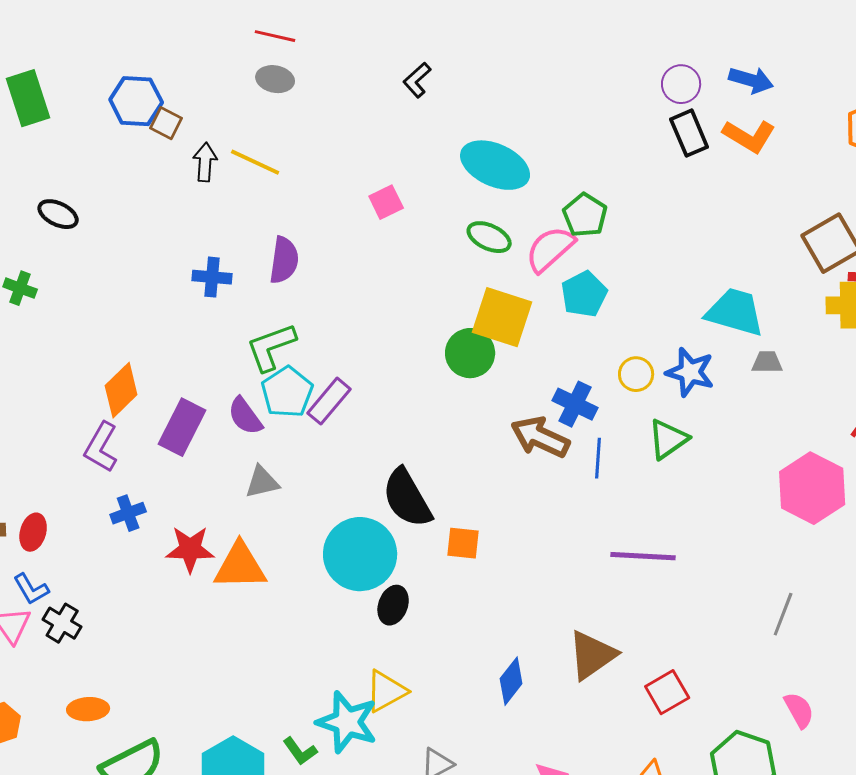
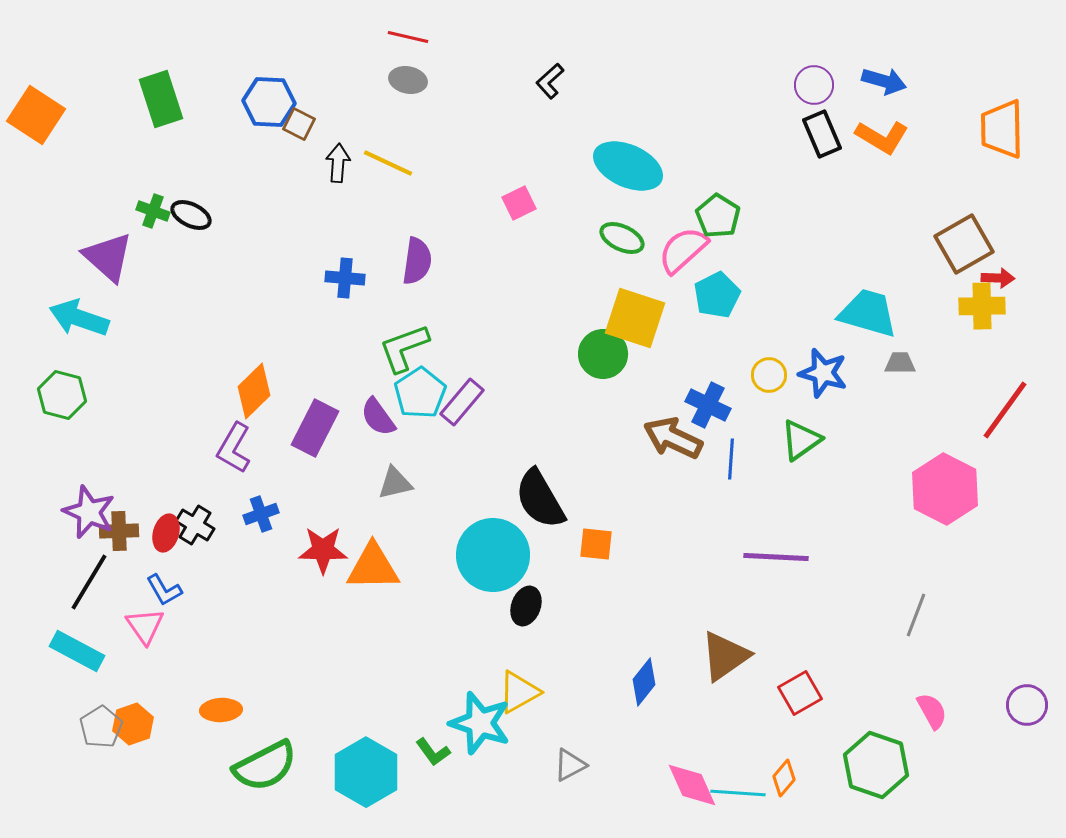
green cross: (20, 288) -> (153, 211), moved
black cross: (62, 623) -> (195, 525), moved

